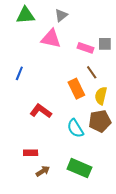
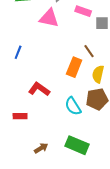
pink rectangle: (86, 48) -> (83, 11), moved
orange rectangle: (76, 89) -> (74, 67), turned 48
red rectangle: (31, 153) -> (20, 116), moved

